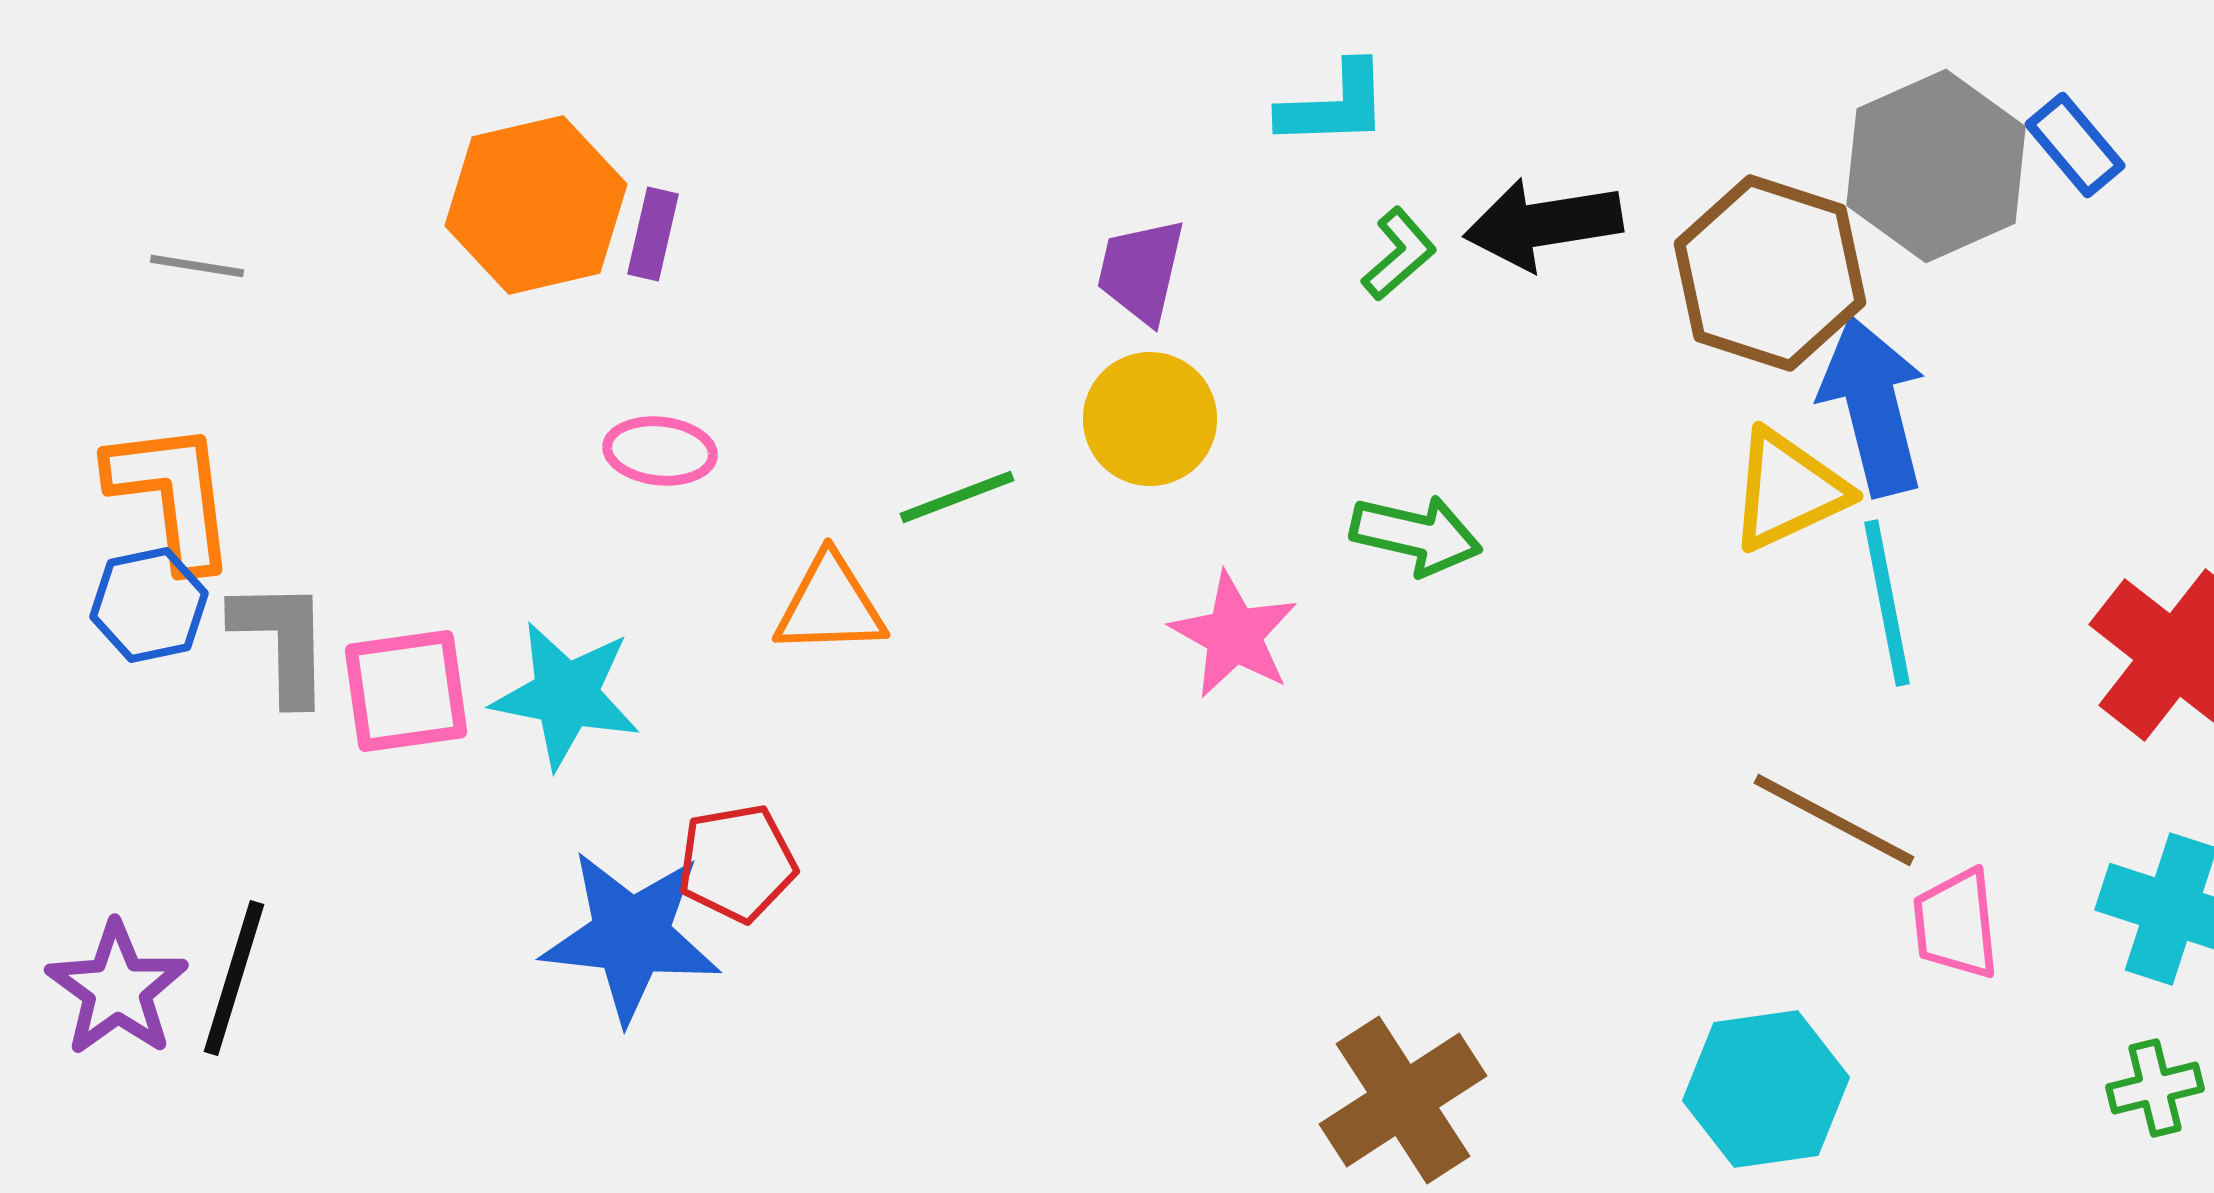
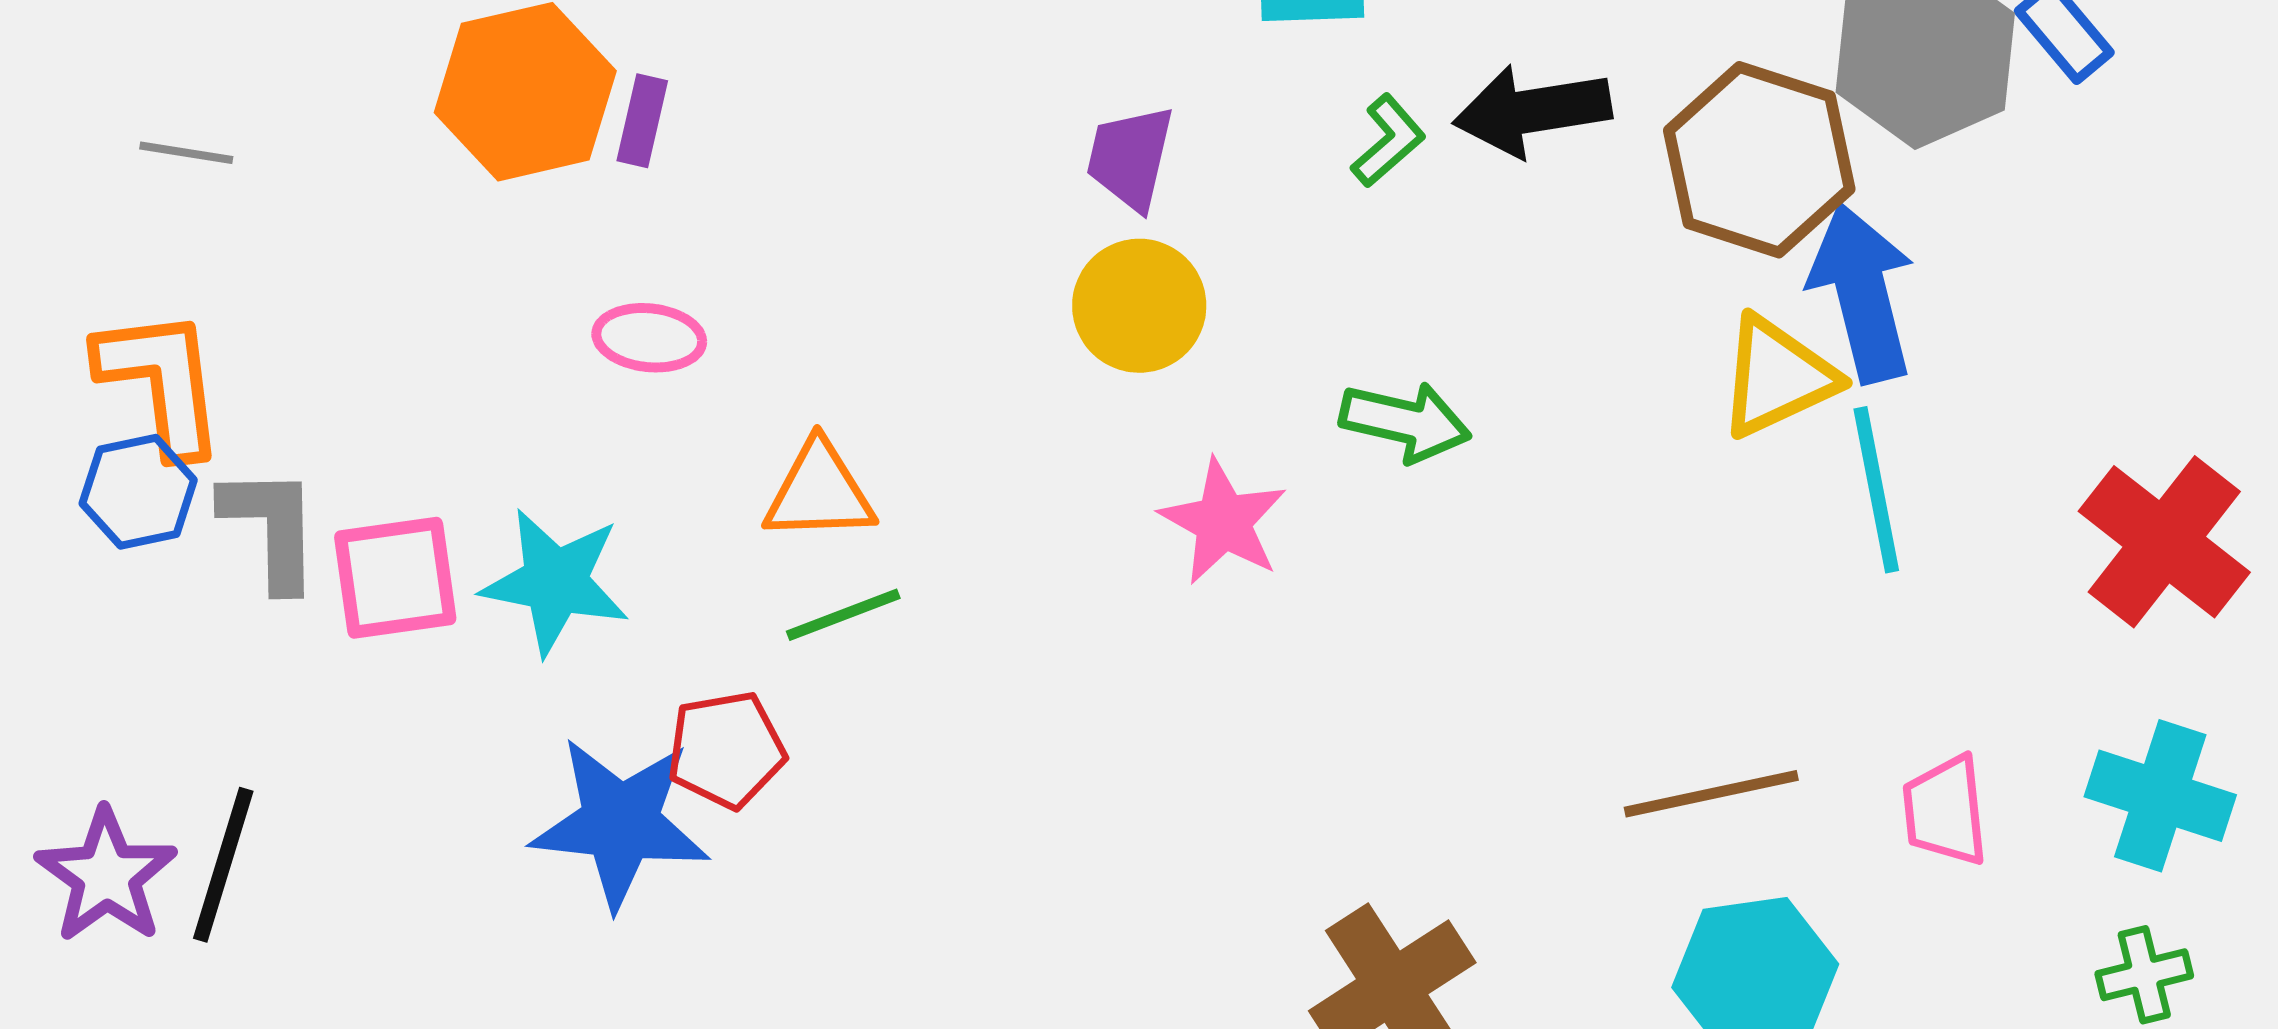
green line: (957, 497) -> (843, 615), moved
brown line: (1834, 820) -> (1711, 794), moved, turned -40

